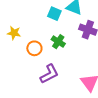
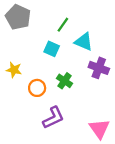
cyan square: (54, 14) -> (52, 49), moved

